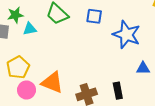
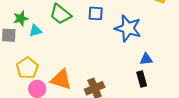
black rectangle: (118, 91) -> (142, 79), moved

